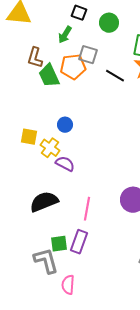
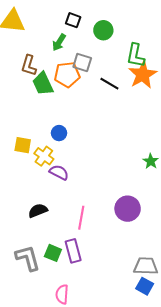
black semicircle: (44, 202) -> (38, 211), size x0.7
purple rectangle: (79, 242) -> (73, 251), turned -35
green square: (59, 244) -> (53, 253), turned 30
gray L-shape: (46, 261) -> (28, 258), moved

